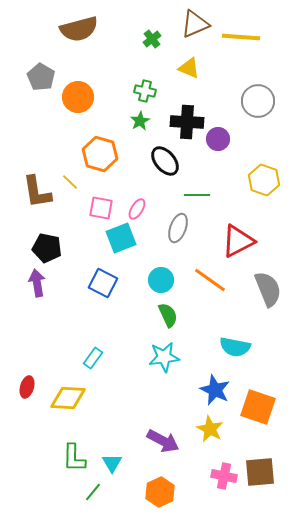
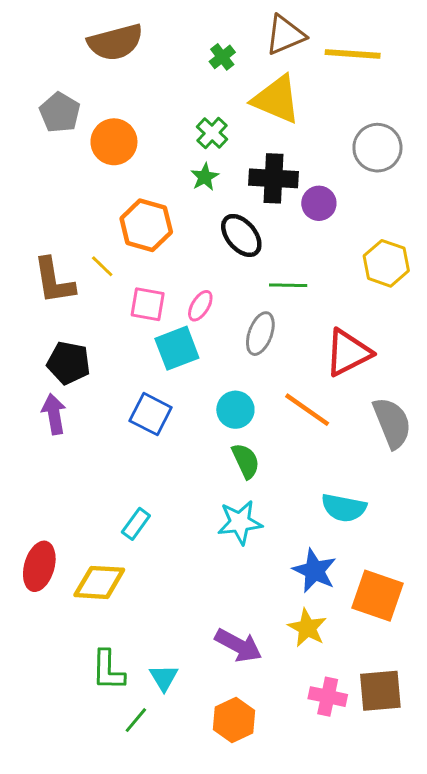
yellow triangle: (189, 68) -> (276, 99), size x1.6
green cross: (145, 91) -> (212, 133), turned 30
red ellipse: (27, 387) -> (39, 566), size x1.5

